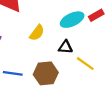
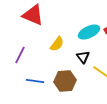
black triangle: (65, 47) -> (83, 57), turned 48

